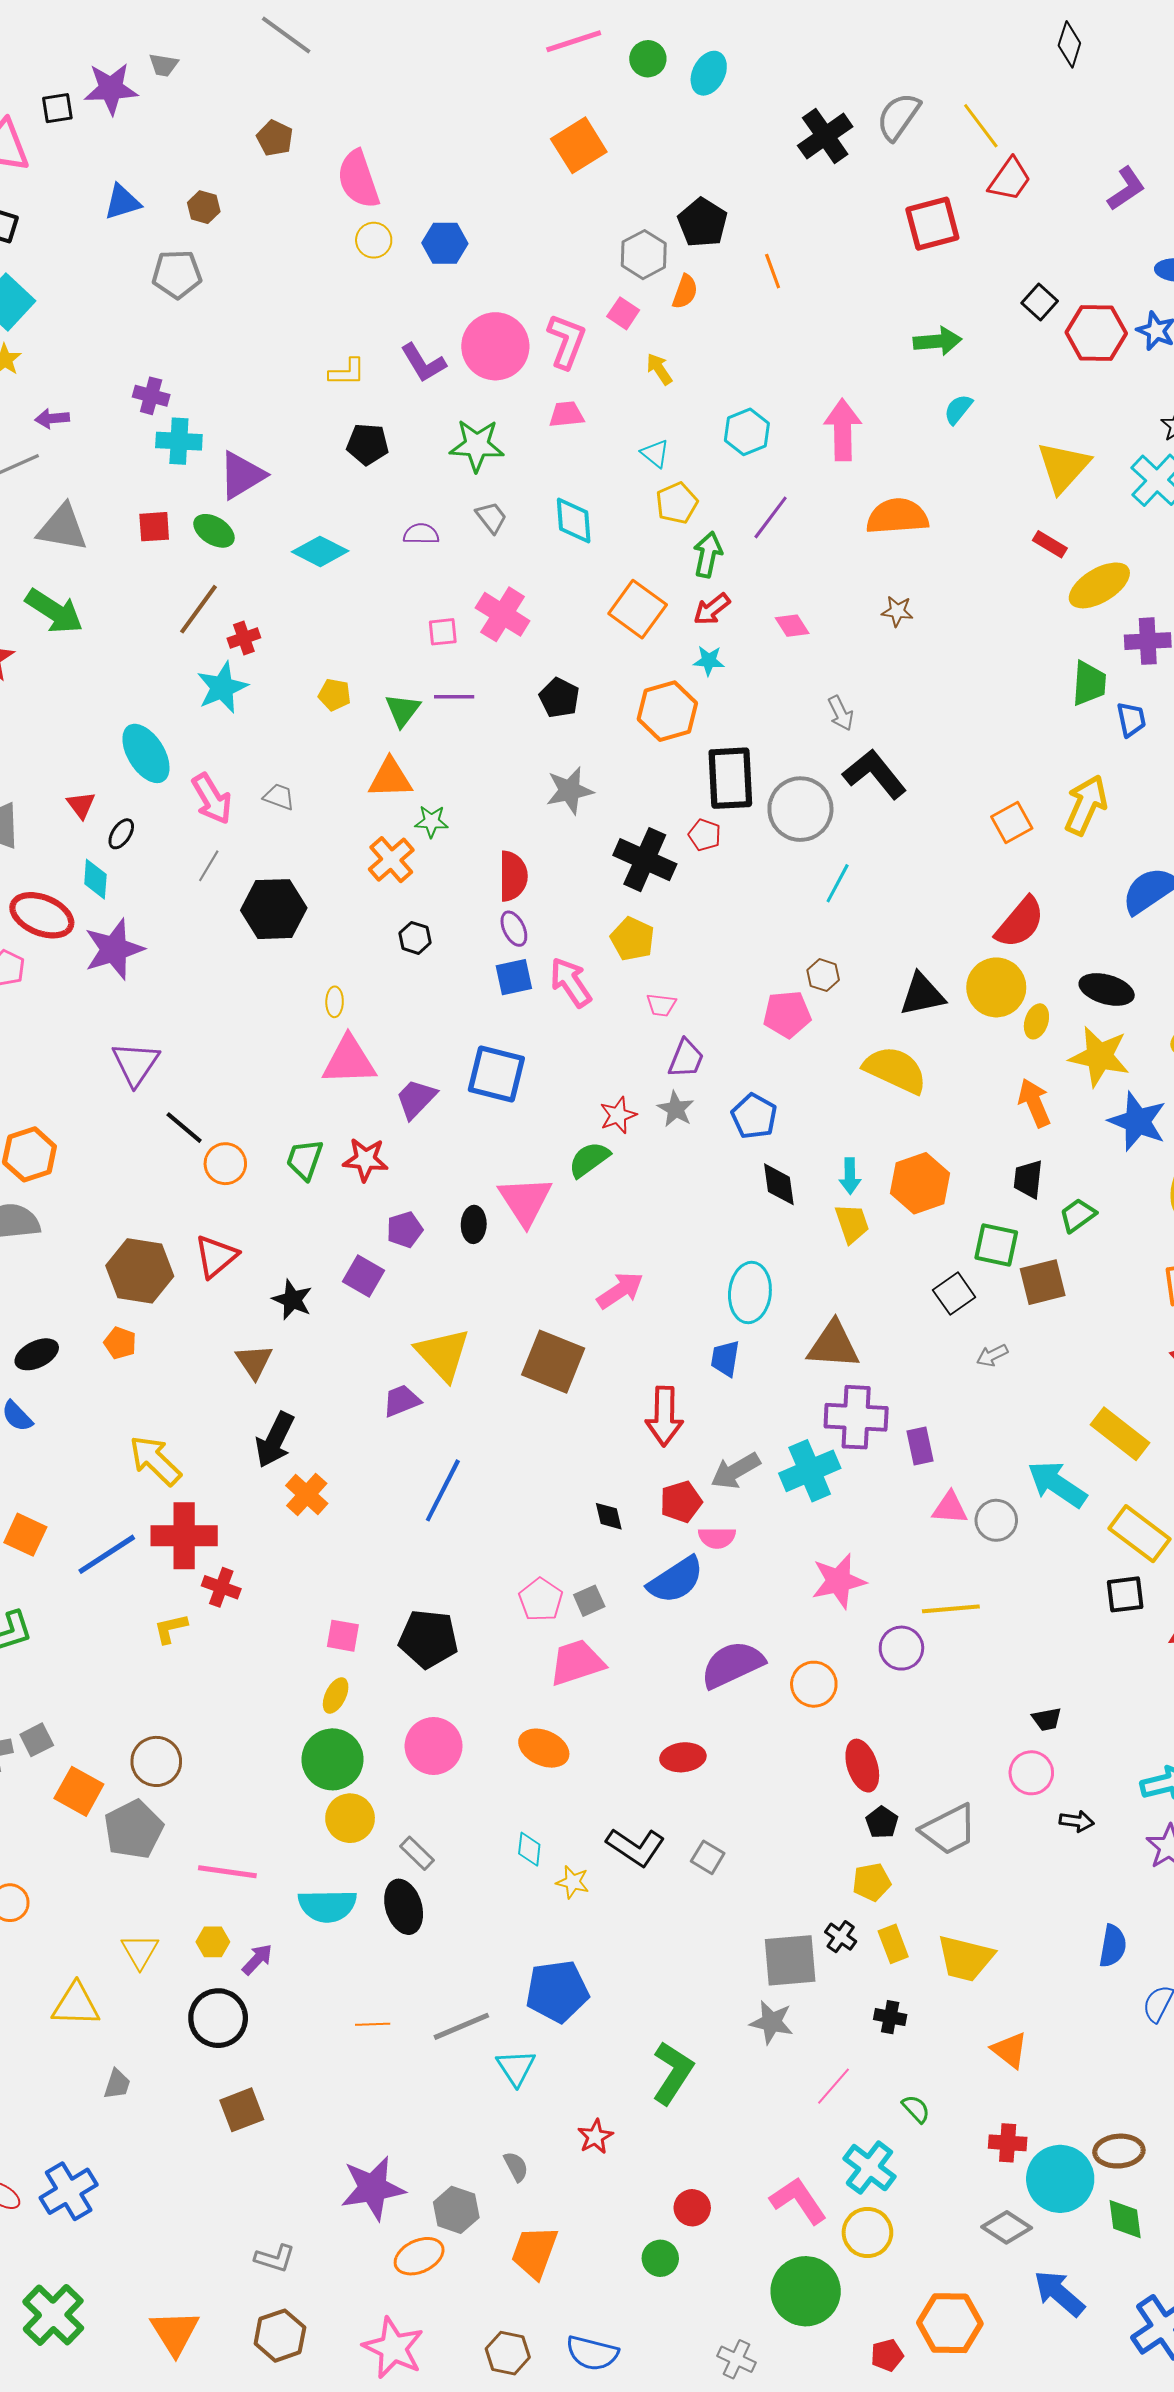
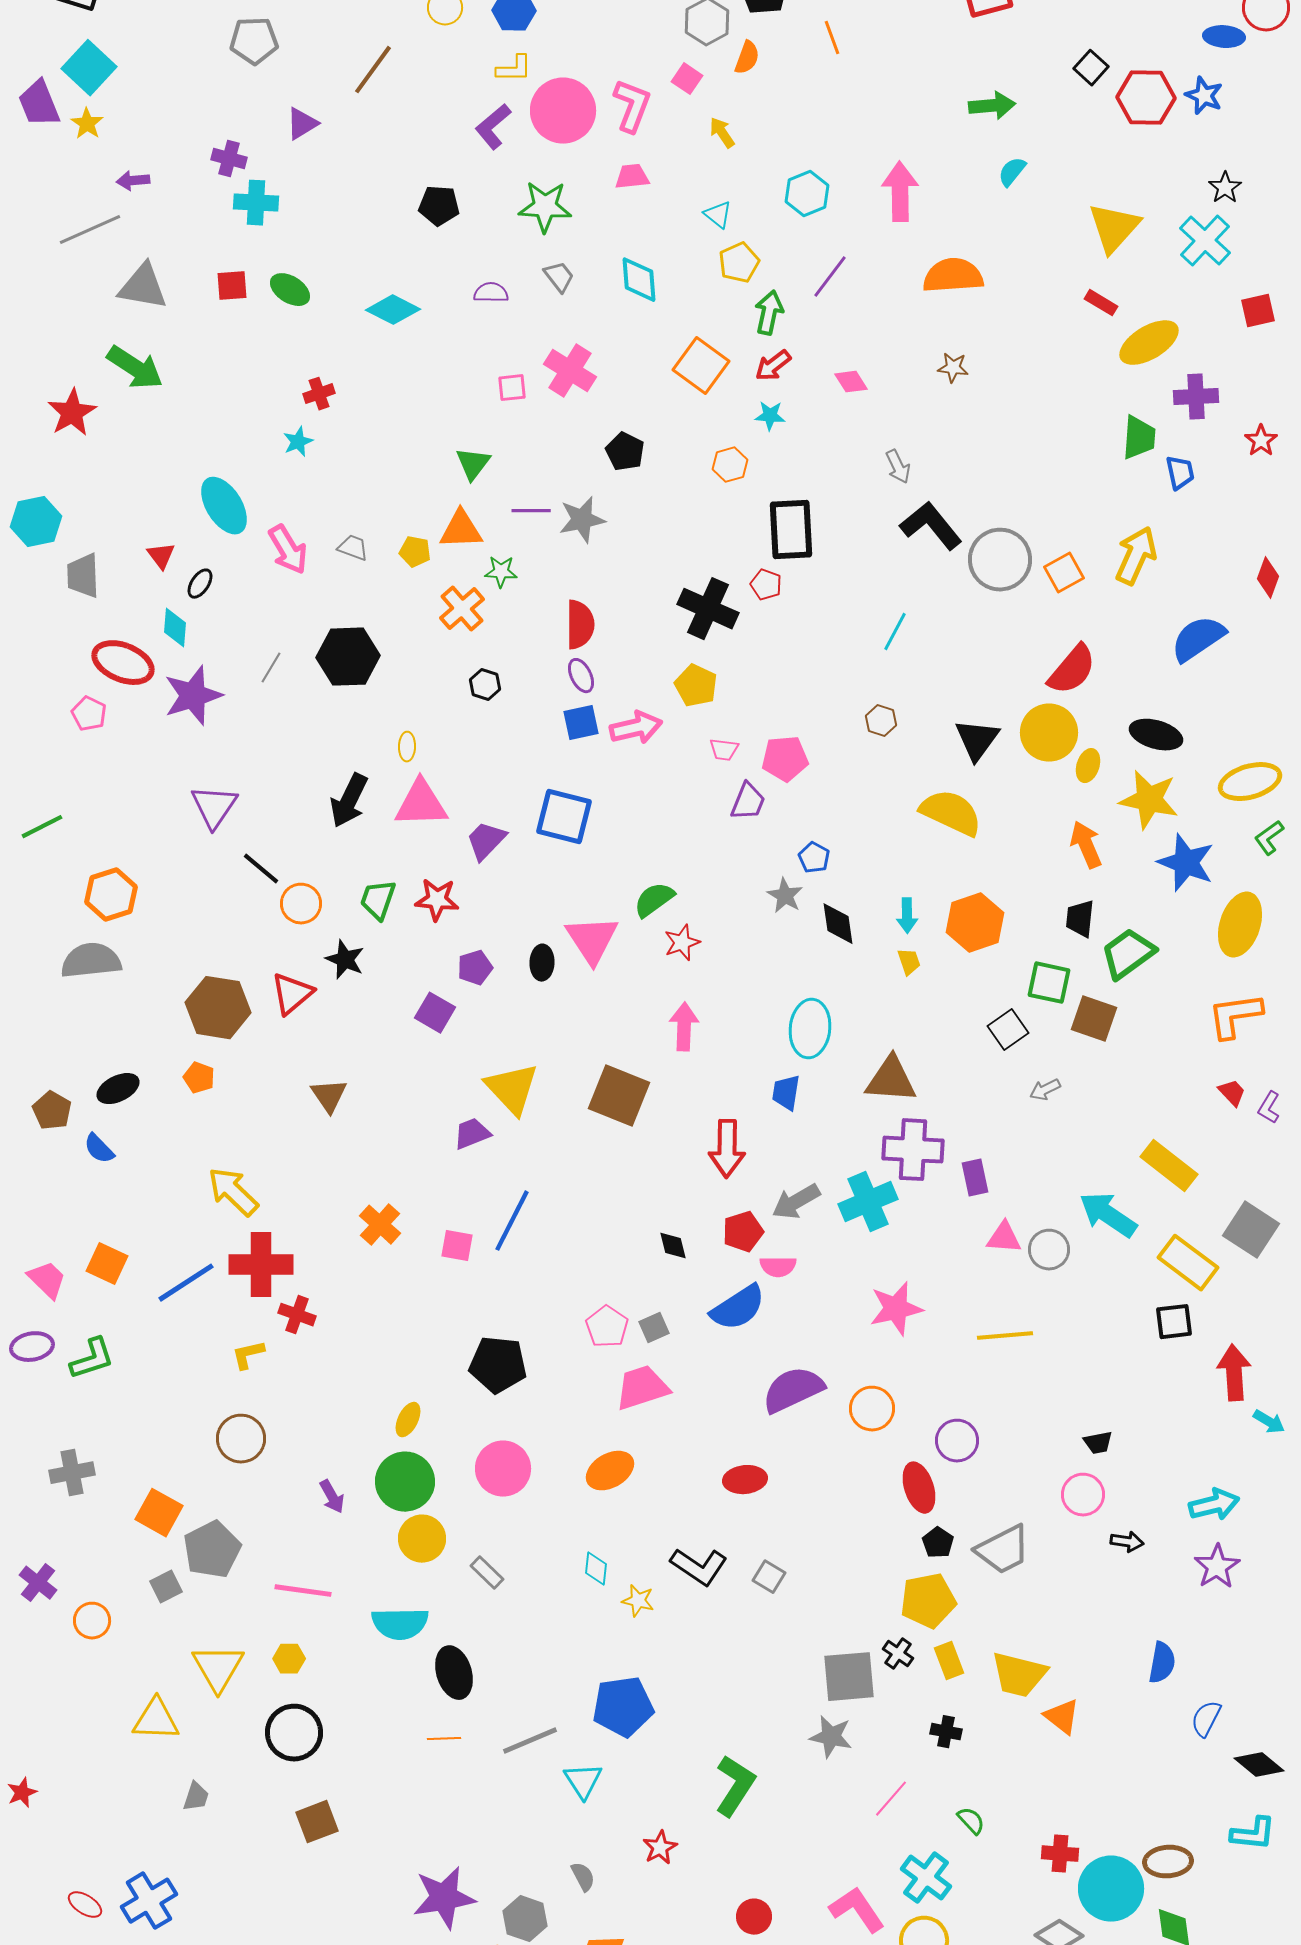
purple L-shape: (423, 363) -> (493, 127), turned 81
yellow L-shape: (347, 372) -> (514, 69), moved
purple triangle: (242, 475) -> (302, 124), moved, size x0.7
brown line: (199, 609) -> (373, 70), moved
cyan star: (222, 687) -> (298, 442), size x0.6
yellow pentagon: (335, 695) -> (415, 552), moved
purple line: (454, 697) -> (531, 511), moved
orange hexagon: (667, 711) -> (730, 465), size x0.6
gray star: (570, 791) -> (582, 520), moved
gray circle: (800, 809) -> (1000, 560), moved
gray line: (209, 866) -> (271, 668), moved
pink arrow: (571, 982) -> (636, 728), turned 111
black triangle: (922, 995) -> (977, 740), turned -42
pink pentagon: (787, 1014) -> (785, 759), moved
gray star: (676, 1109) -> (785, 896), moved
red star: (618, 1115) -> (682, 943), moved
blue pentagon: (754, 1116) -> (814, 858), size x0.7
green trapezoid: (1078, 1215) -> (1128, 954), size x1.5
yellow trapezoid: (852, 1223) -> (909, 962), size x0.7
brown square: (1043, 1282) -> (1094, 1019), turned 33
pink arrow: (620, 1290) -> (684, 1027), turned -54
black star: (292, 1300) -> (345, 960), moved
black arrow: (275, 1440) -> (349, 801), moved
pink square: (343, 1636) -> (457, 1246), moved
purple circle: (901, 1648) -> (957, 1441), moved
gray square: (37, 1740) -> (166, 1587), moved
orange ellipse: (544, 1748) -> (610, 1471), turned -54
brown circle: (156, 1761) -> (241, 1439), moved
yellow pentagon: (872, 1882) -> (928, 1601), size x1.5
black ellipse: (404, 1907) -> (454, 1673), moved
yellow triangle: (140, 1951) -> (218, 1668), size x1.4
purple arrow: (257, 1959) -> (332, 1497), moved, turned 108
orange triangle: (1010, 2050) -> (1062, 1717), moved

